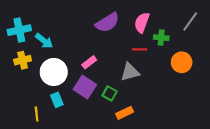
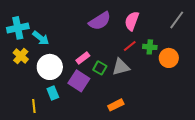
green cross: (161, 38) -> (150, 47), moved
red line: (140, 49) -> (130, 46), turned -40
yellow cross: (23, 60) -> (21, 56), turned -35
green square: (110, 93) -> (100, 68), moved

